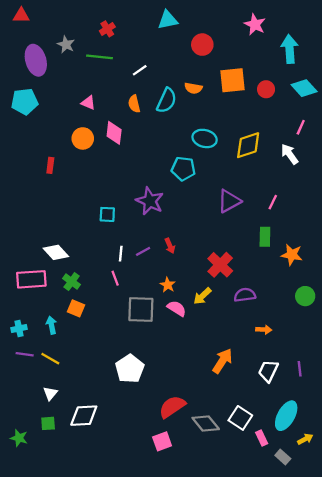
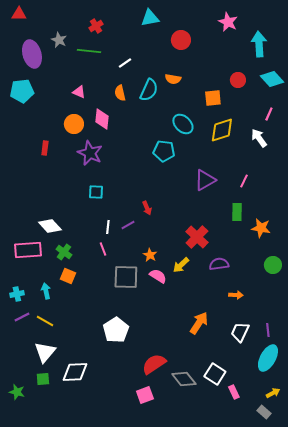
orange square: (233, 80) -> (213, 98), moved, size x0.7
cyan ellipse: (205, 138) -> (183, 124), turned 30
purple star: (150, 201) -> (90, 153), moved
red arrow: (170, 246) -> (147, 208), moved
purple line: (25, 354) -> (22, 317), turned -35
white triangle: (50, 393) -> (45, 352), size x1.6
cyan ellipse: (286, 416) -> (268, 358), moved
gray rectangle: (283, 457) -> (264, 412), moved

